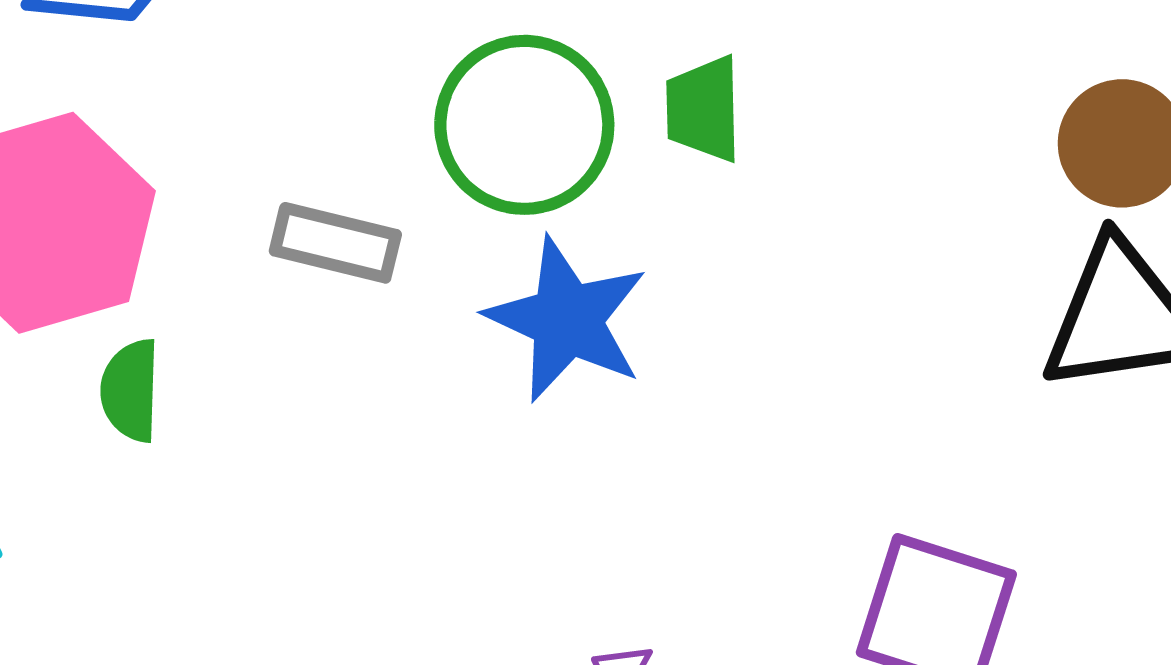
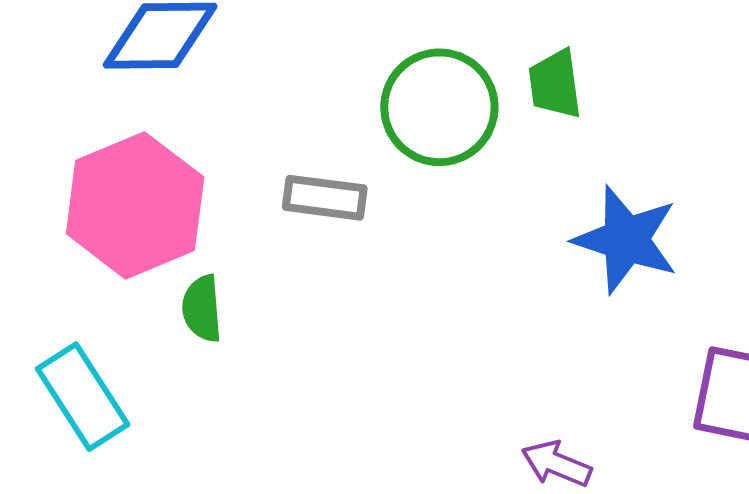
blue star: (567, 320) -> (626, 240), moved

